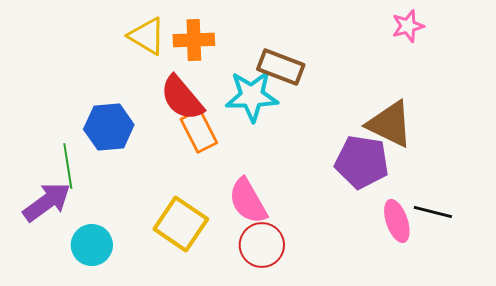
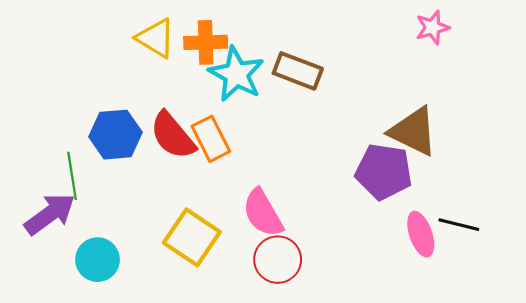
cyan star: (252, 96) -> (236, 74), moved, turned 30
red semicircle: (182, 98) -> (173, 136), moved

